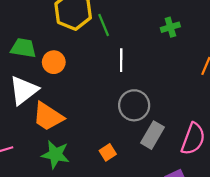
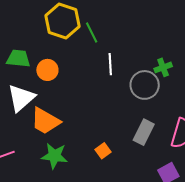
green cross: (170, 27) -> (163, 67), moved
gray circle: (134, 105) -> (145, 85), moved

